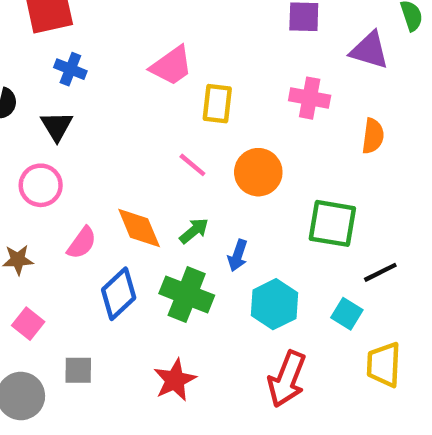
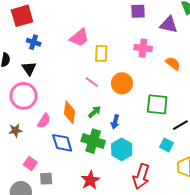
orange semicircle: (373, 136) -> (173, 63), turned -56
pink circle: (41, 185) -> (24, 96), size x1.4
orange diamond: (139, 228) -> (69, 112), turned 35
blue diamond: (119, 294) -> (62, 143), turned -60
cyan hexagon: (274, 304) -> (122, 149), moved
pink square: (28, 324) -> (30, 164), moved

